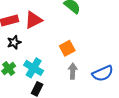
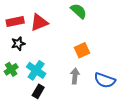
orange square: (67, 48) -> (82, 50), moved
blue semicircle: (103, 73) -> (105, 80), turned 40

